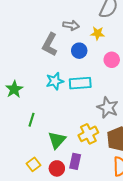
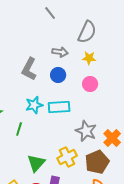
gray arrow: (71, 25) -> (60, 52), moved
yellow star: (97, 33) -> (89, 58), moved
green line: (31, 120) -> (19, 129), moved

